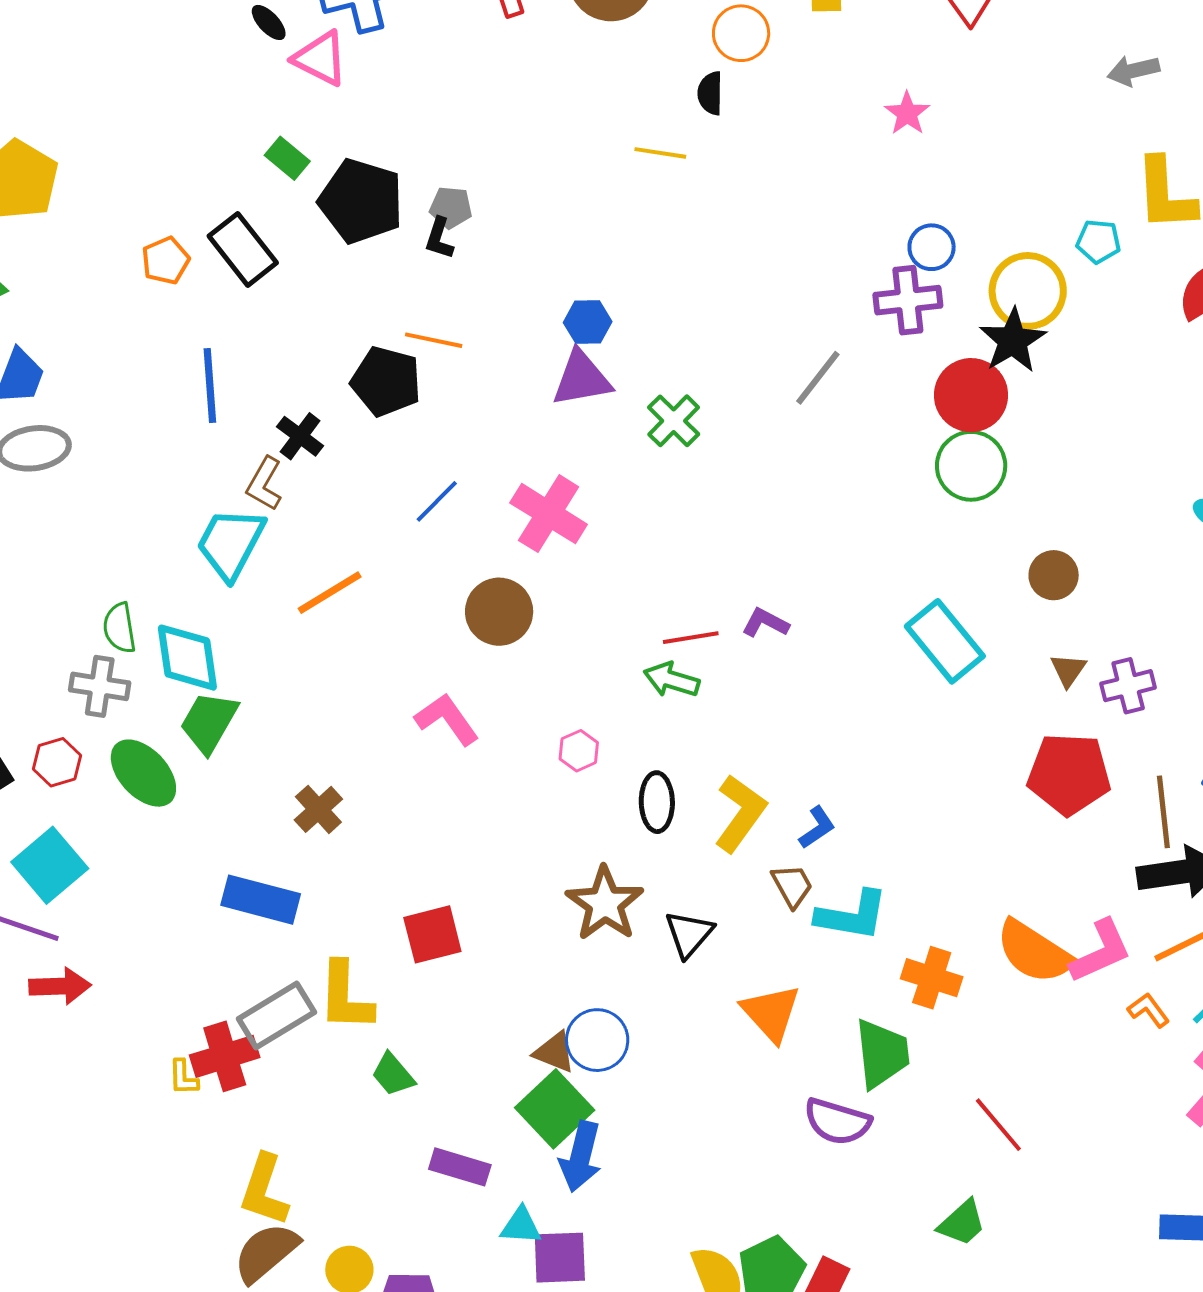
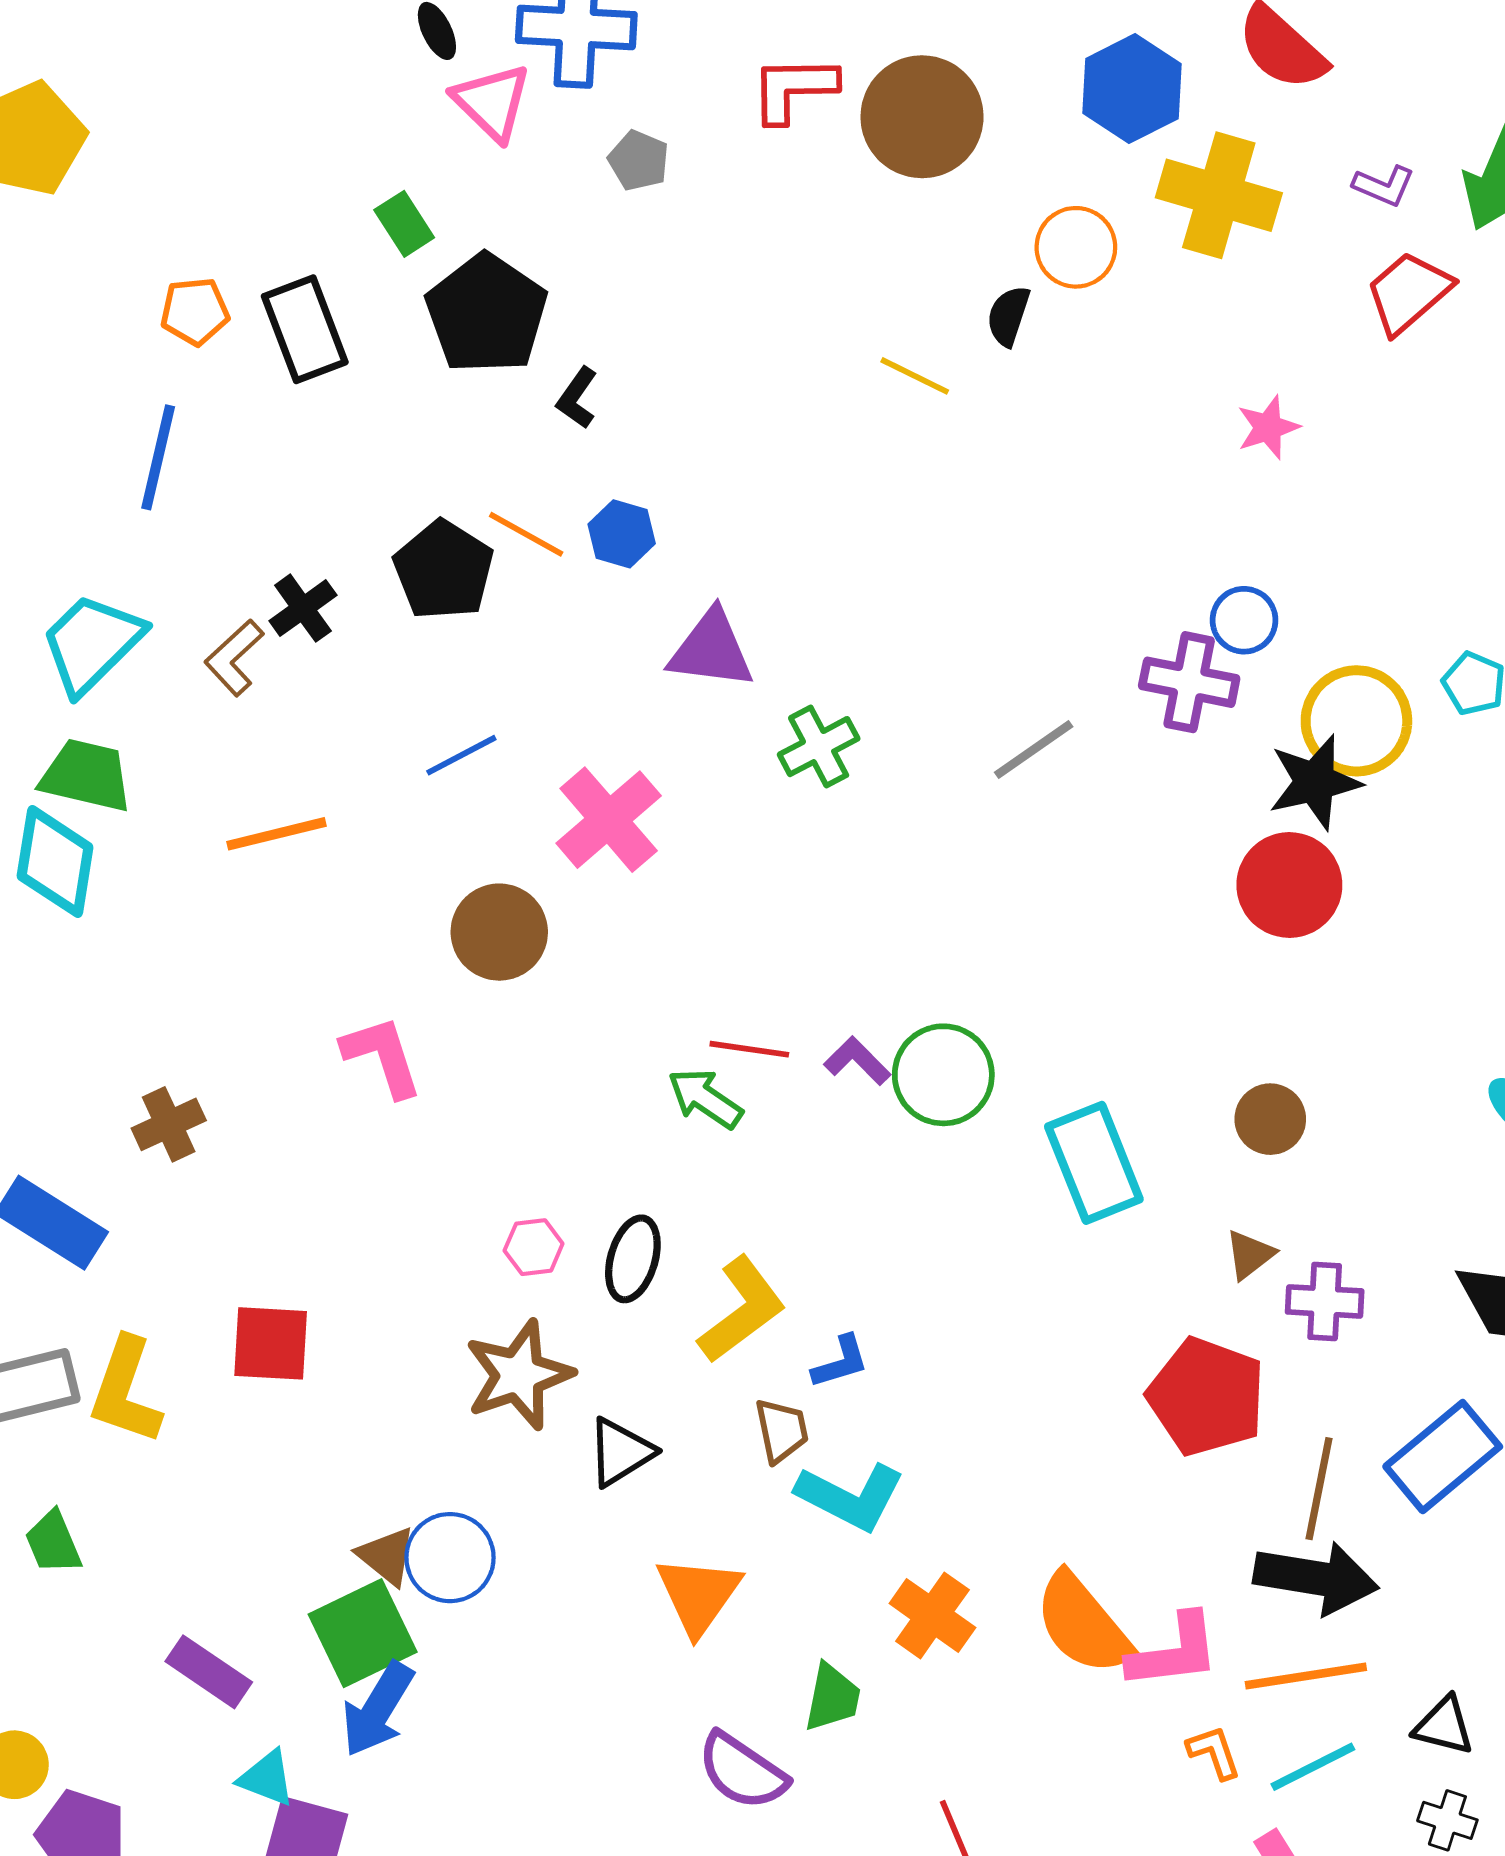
gray pentagon: (451, 207) -> (639, 161), moved
blue hexagon: (588, 322) -> (622, 534), moved
blue line: (210, 386) -> (158, 457), moved
red circle: (971, 395) -> (1289, 885), moved
green circle: (971, 466) -> (943, 1075), moved
cyan trapezoid: (231, 543) -> (92, 643), moved
green trapezoid: (209, 722) -> (86, 775), moved, turned 56
pink hexagon: (579, 751) -> (534, 1247), moved
green trapezoid: (882, 1054) -> (832, 1698), size x0.7
green trapezoid: (393, 1075) -> (53, 1543), moved

